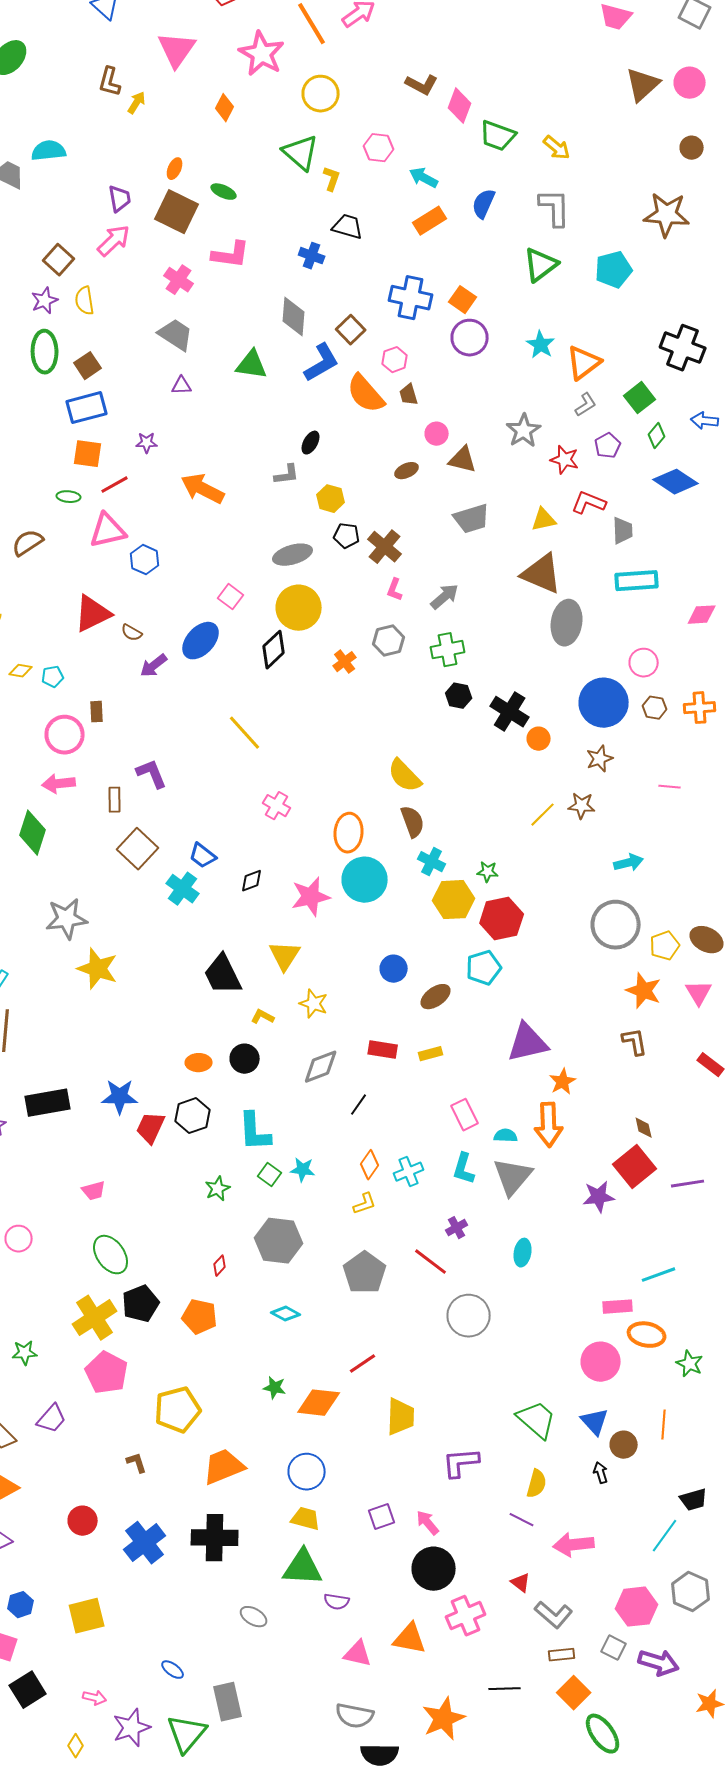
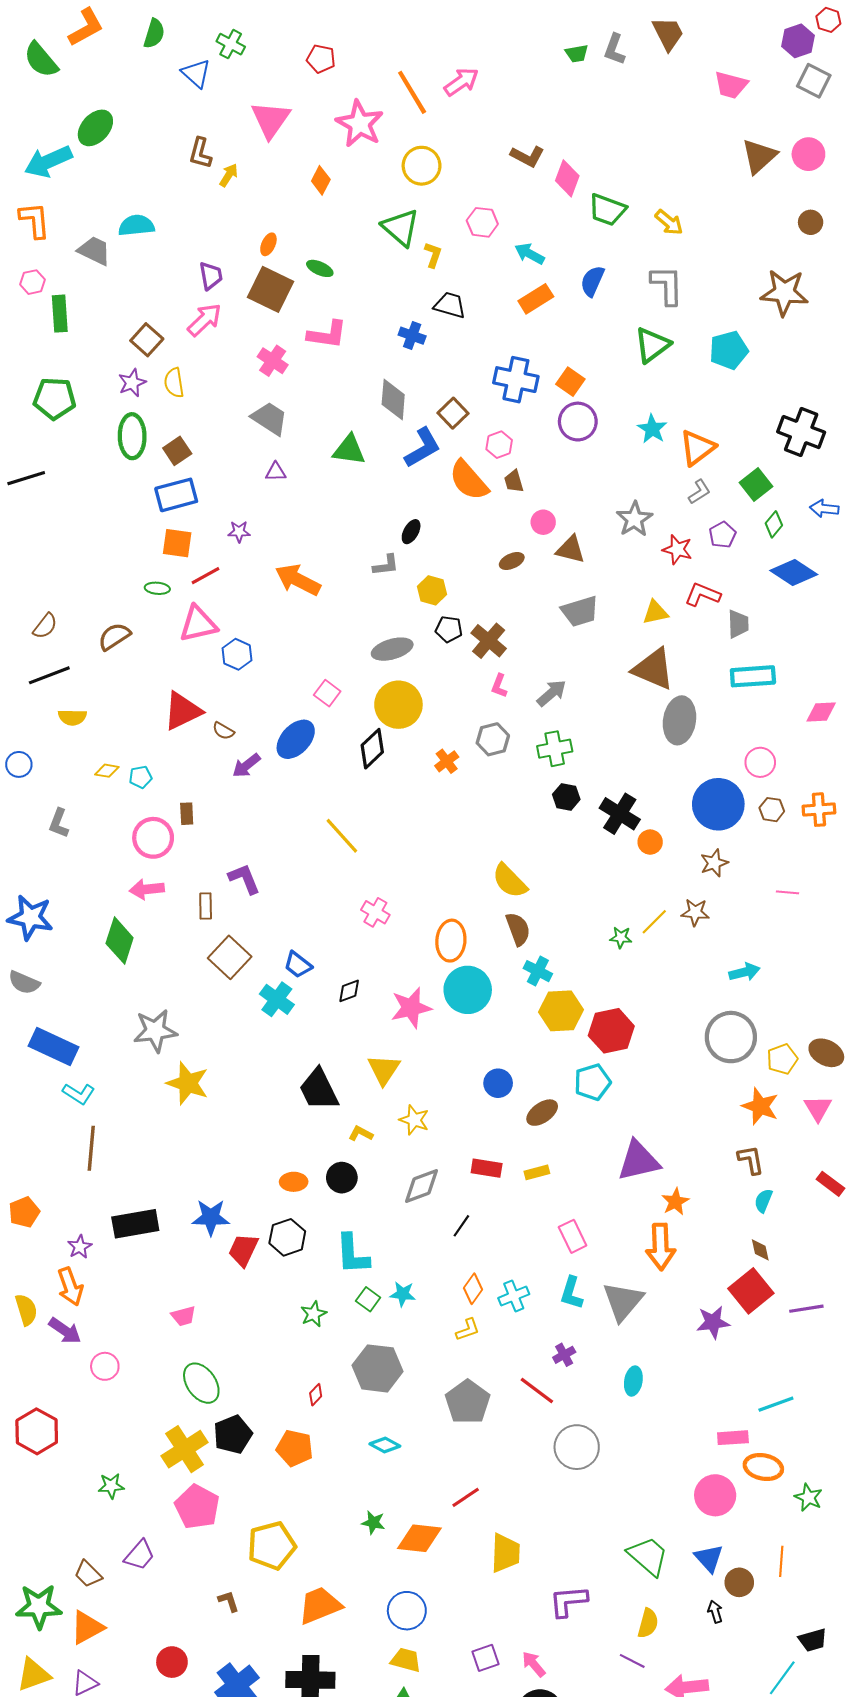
green star: (488, 872) -> (621, 937), moved
cyan semicircle: (506, 1136) -> (763, 1201), moved, turned -70

